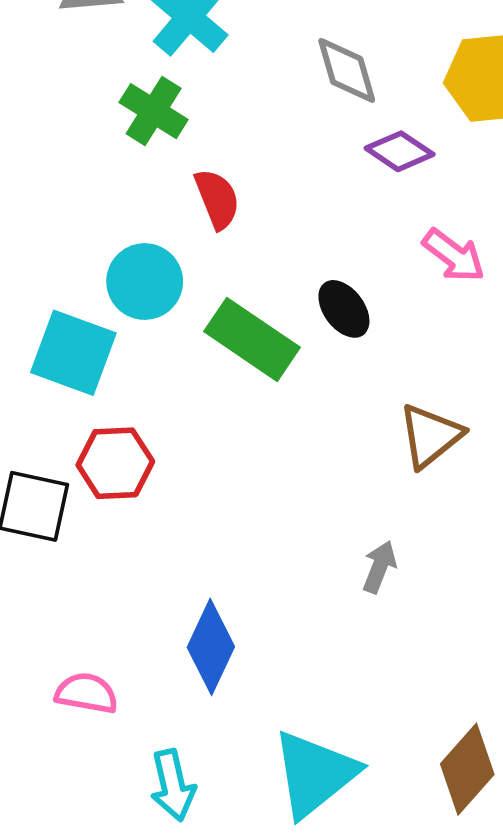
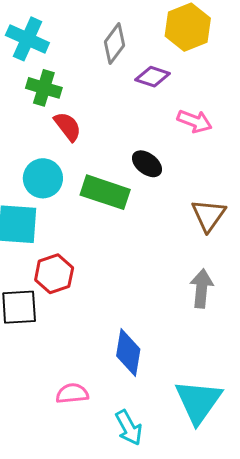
gray diamond: (347, 70) -> (114, 44), turned 69
green cross: (154, 111) -> (44, 88), moved
gray arrow: (379, 567) -> (202, 288), size x1.4

